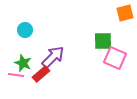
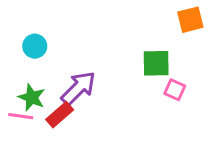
pink square: (115, 58) -> (175, 90), size x0.6

